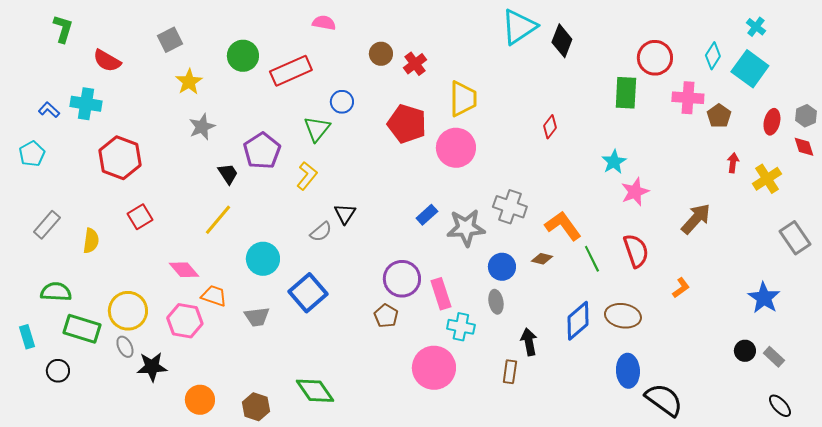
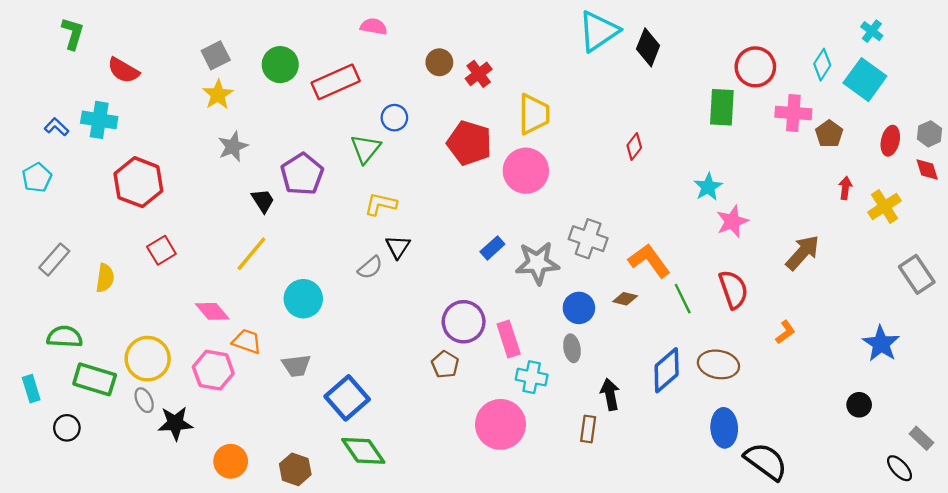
gray square: (170, 40) -> (216, 55), moved
yellow L-shape: (307, 176) -> (381, 204), moved, turned -116
blue square: (308, 293) -> (347, 398), moved
gray rectangle: (774, 357) -> (921, 438), moved

